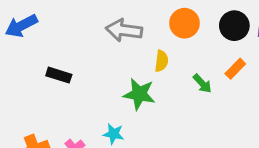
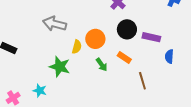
orange circle: (184, 23) -> (95, 39), moved
orange rectangle: (235, 69) -> (124, 58), turned 72

